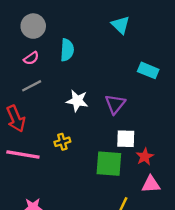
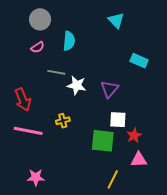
gray line: (32, 86) -> (56, 72), moved, turned 36

